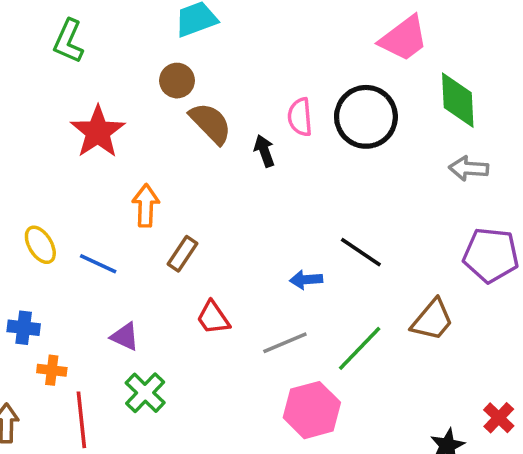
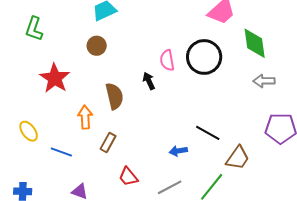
brown semicircle: (211, 123) -> (114, 96), moved, turned 36
yellow ellipse: (40, 245) -> (29, 131), moved
brown trapezoid: (432, 320) -> (238, 158), moved

